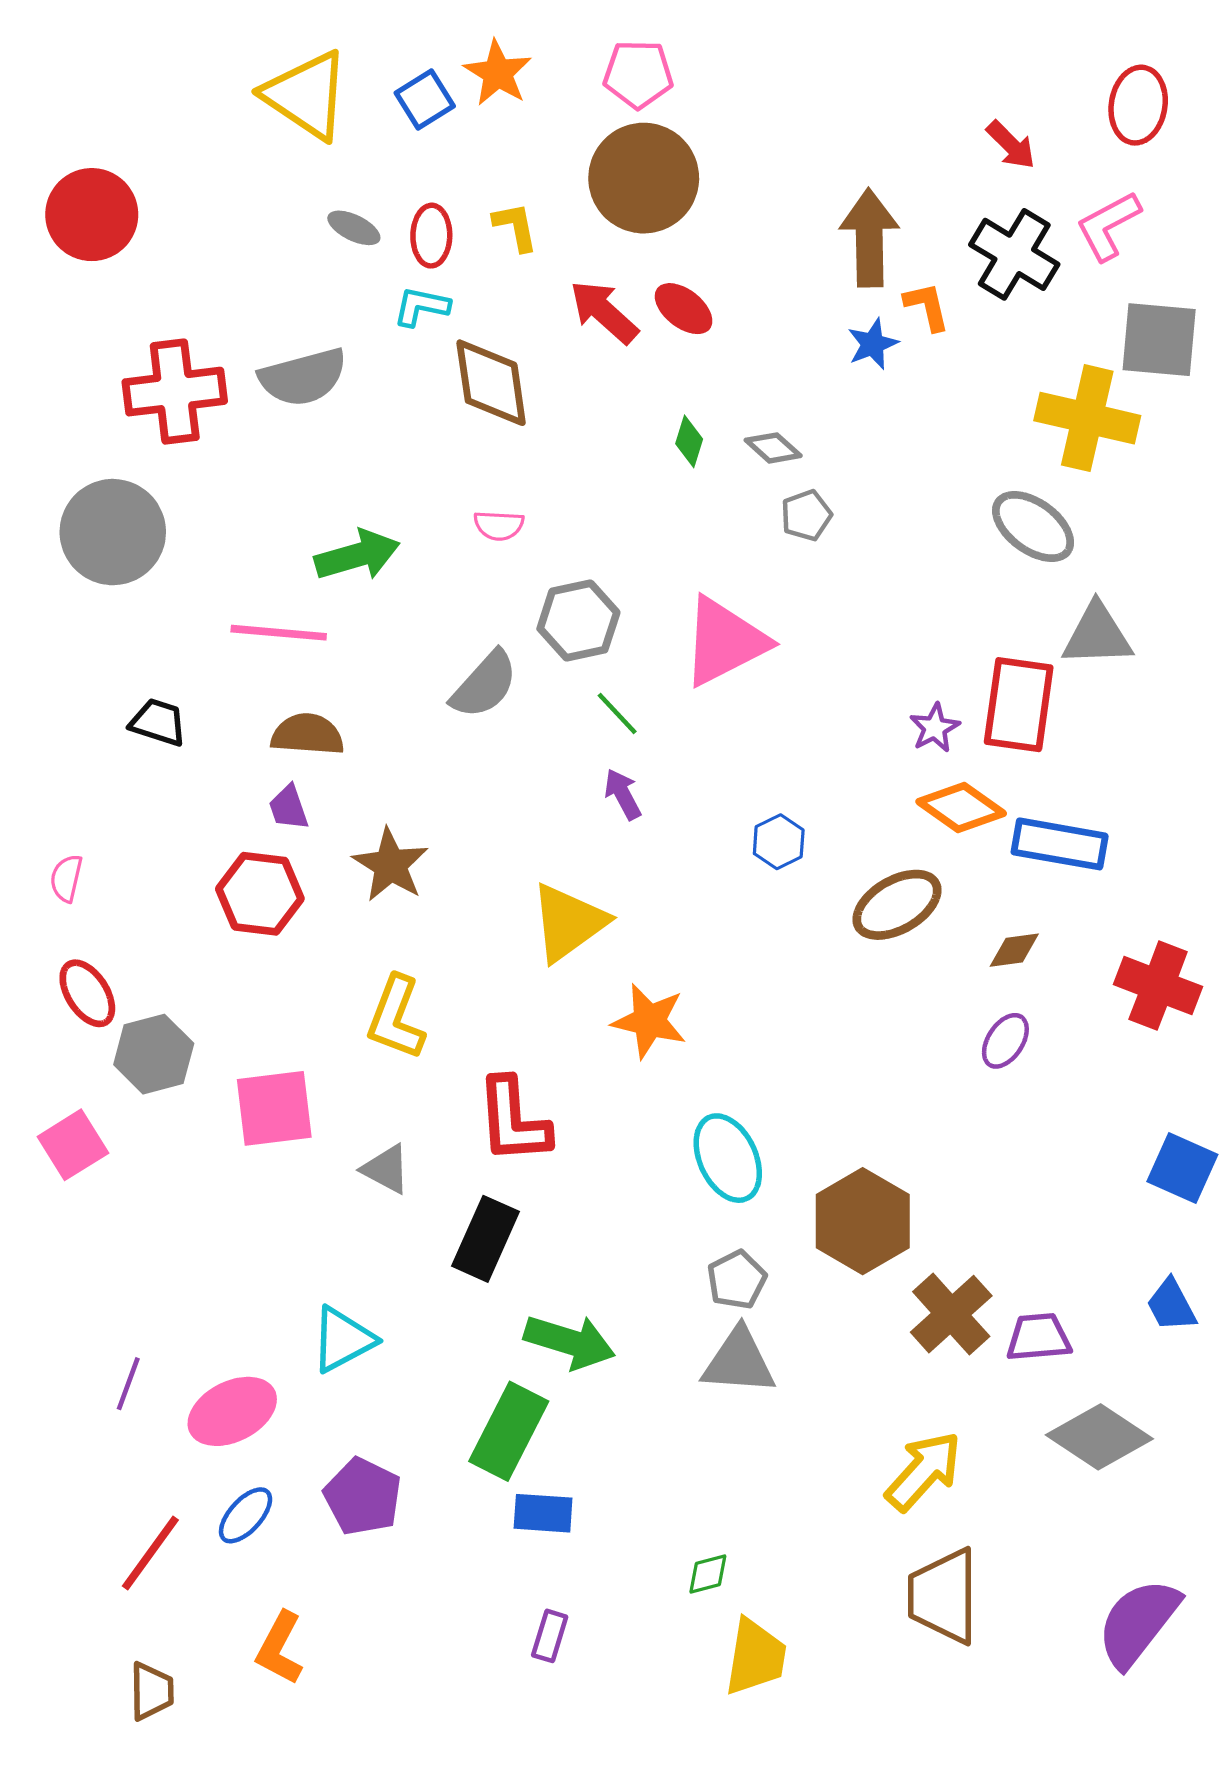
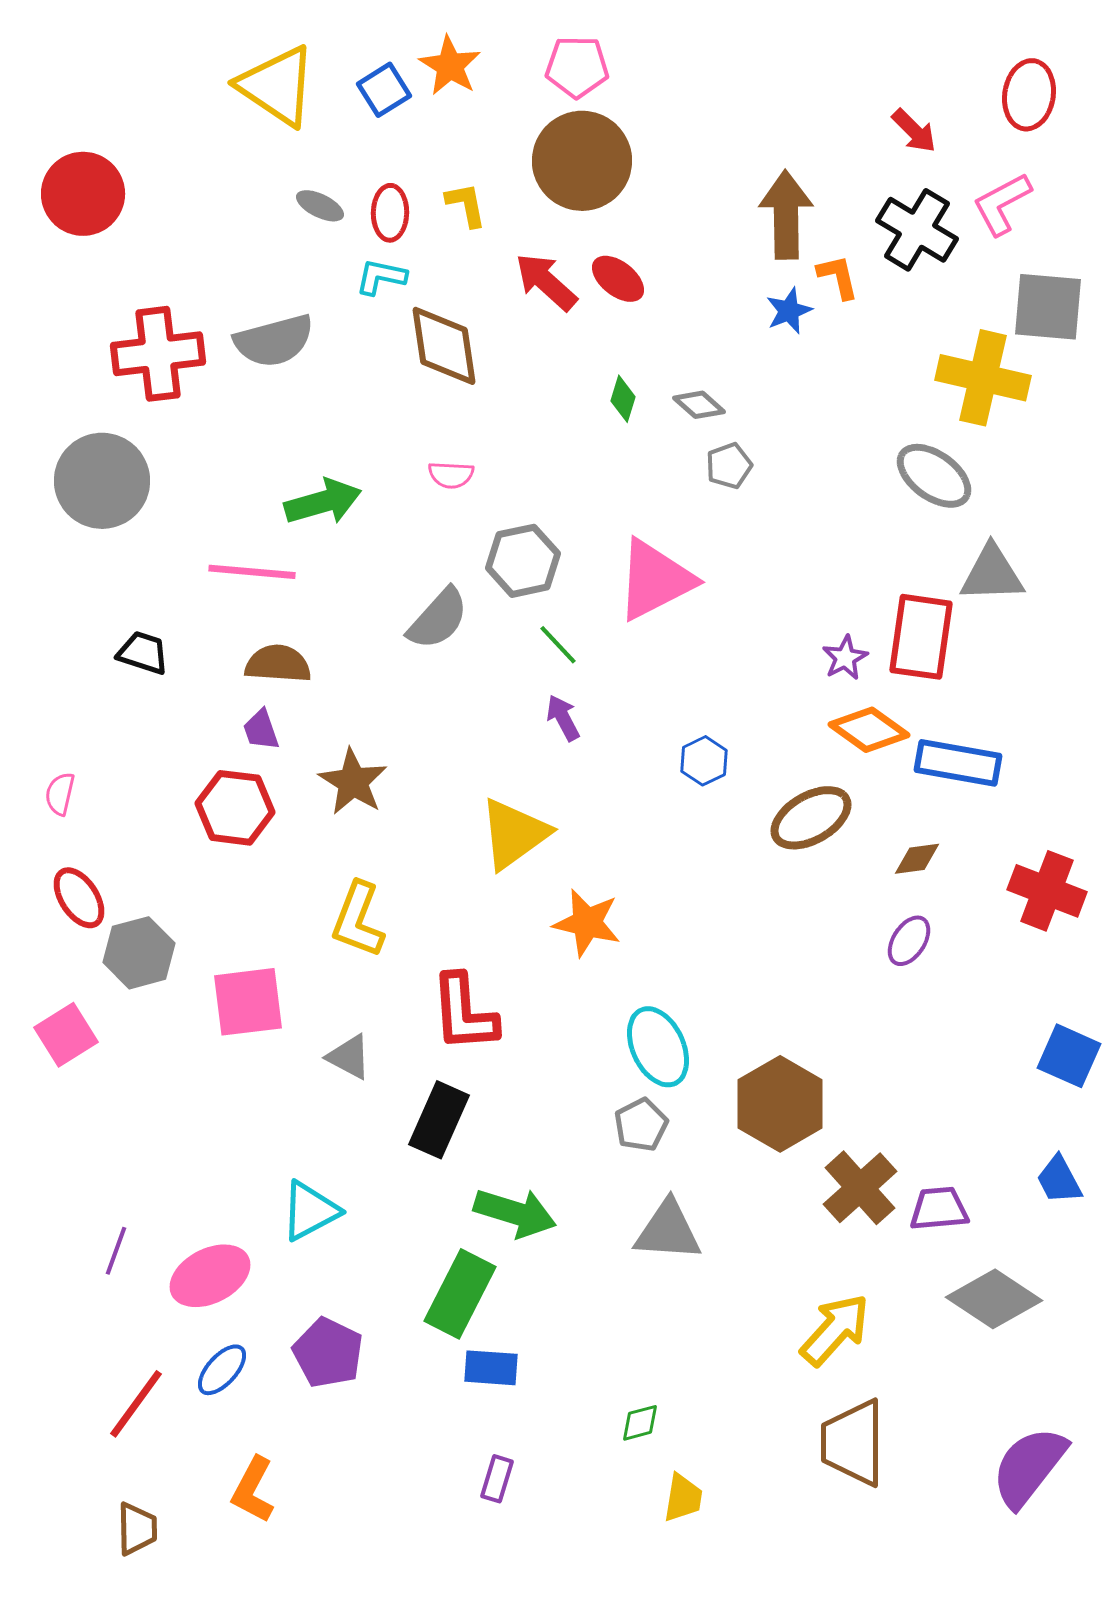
gray pentagon: (737, 1280) -> (641, 1125), moved
yellow trapezoid: (755, 1657) -> (683, 1498), size x0.7

